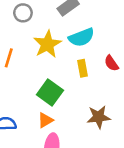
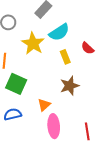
green square: (50, 93) -> (16, 84), moved
brown star: (99, 117) -> (70, 86), moved

